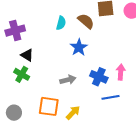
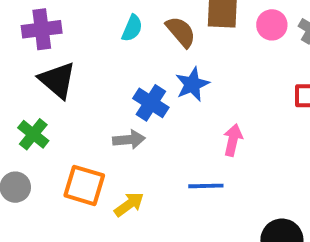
blue star: (79, 47) -> (192, 84), moved
black triangle: (27, 55) -> (57, 80), size x1.5
green cross: (22, 74) -> (33, 134), moved
blue cross: (99, 77) -> (151, 103), moved

